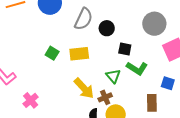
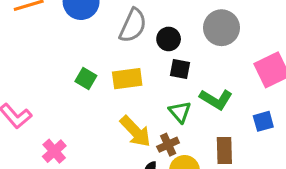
gray circle: (154, 24) -> (222, 28), moved
black square: (125, 49) -> (180, 69), moved
blue square: (168, 83) -> (263, 121), turned -32
brown rectangle: (152, 103) -> (224, 150), moved

